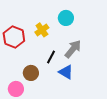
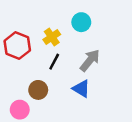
black line: (51, 57) -> (54, 62), moved

